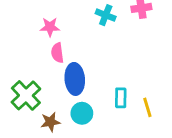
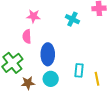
cyan cross: (106, 15) -> (72, 19), moved
pink semicircle: (57, 53) -> (27, 36), moved

